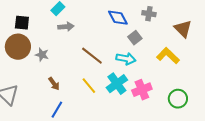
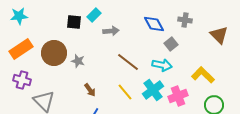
black square: (22, 23) -> (74, 22), moved
gray arrow: (66, 27) -> (111, 31), moved
yellow L-shape: (168, 56) -> (203, 75), moved

